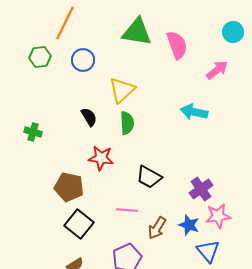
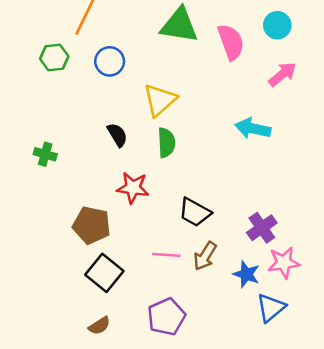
cyan circle: (233, 32) -> (277, 25), moved
brown arrow: (157, 228) -> (205, 256), moved
blue triangle: (208, 251) -> (271, 308), turned 30

